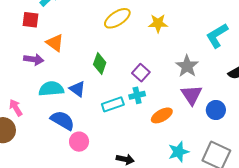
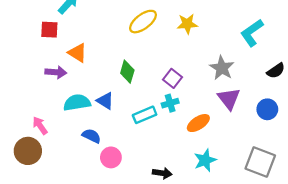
blue circle: (216, 110) -> (267, 109), moved
blue semicircle: (62, 120) -> (91, 136), size x0.7
cyan star: (179, 152) -> (205, 160), moved

